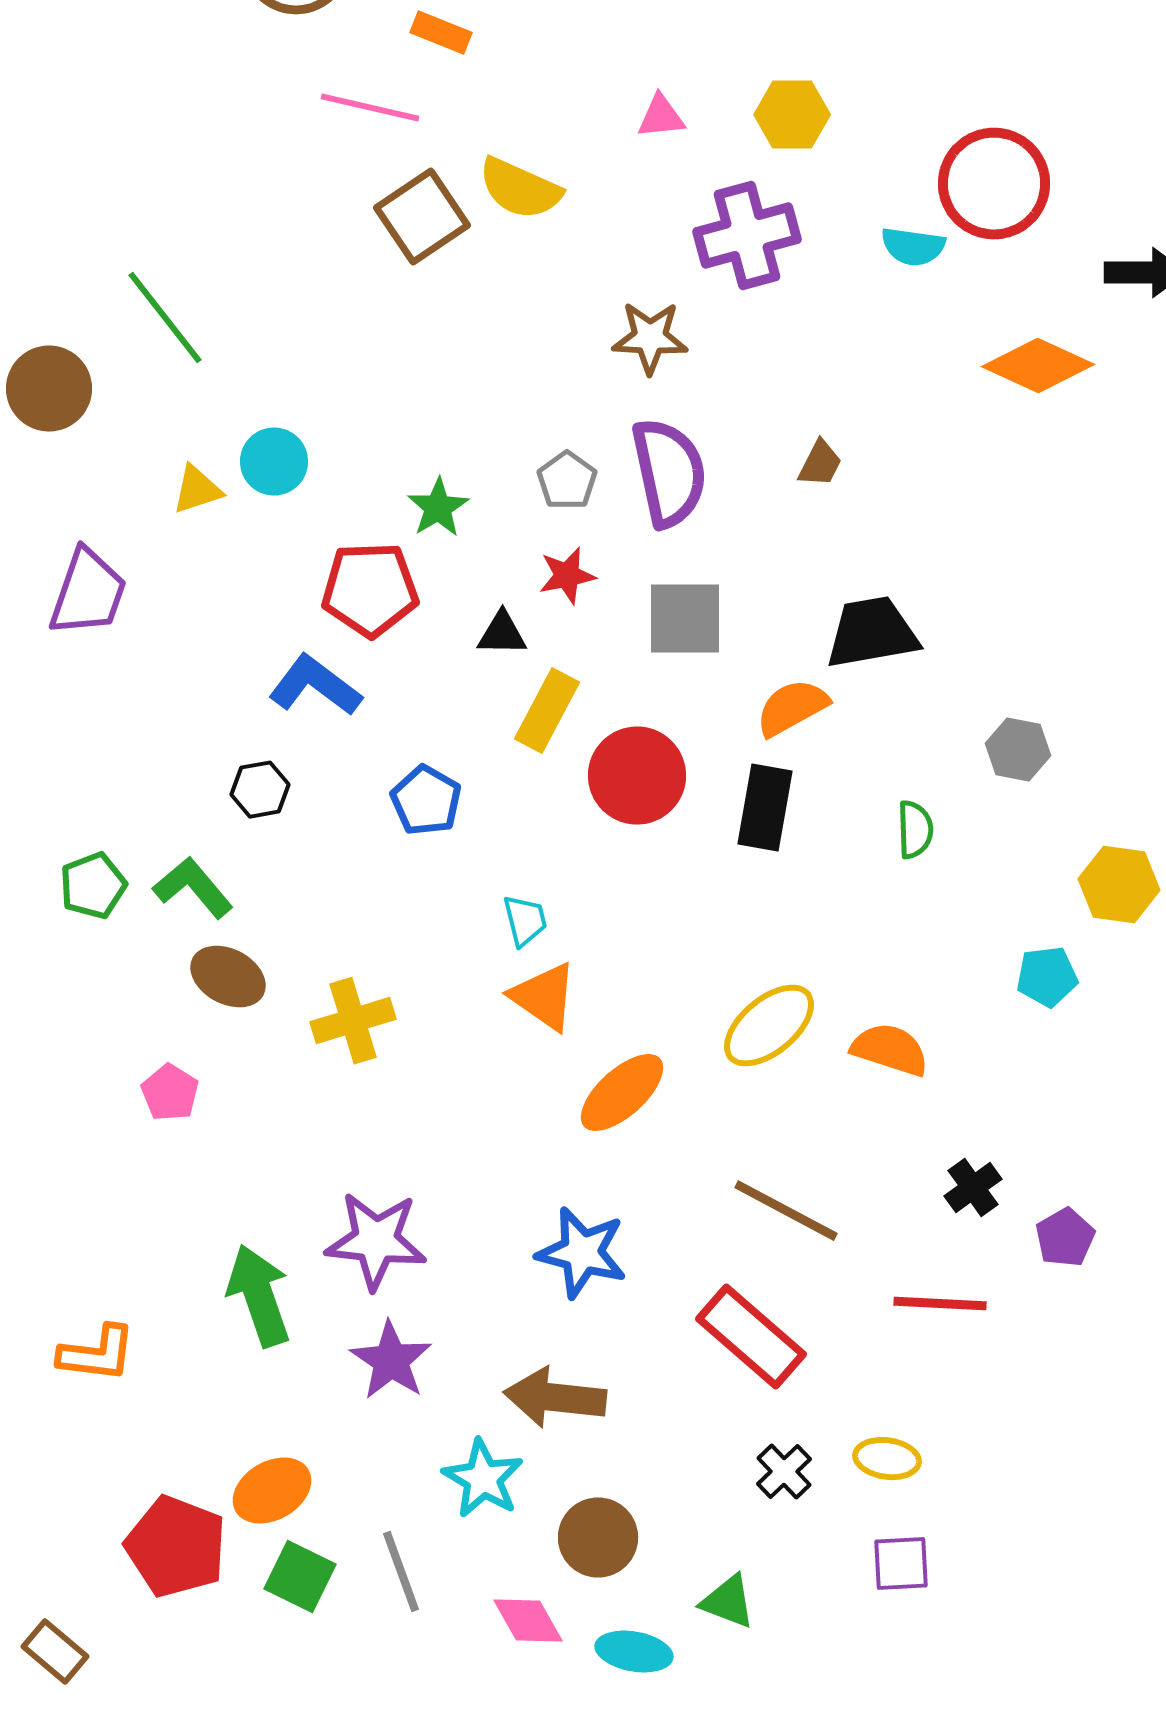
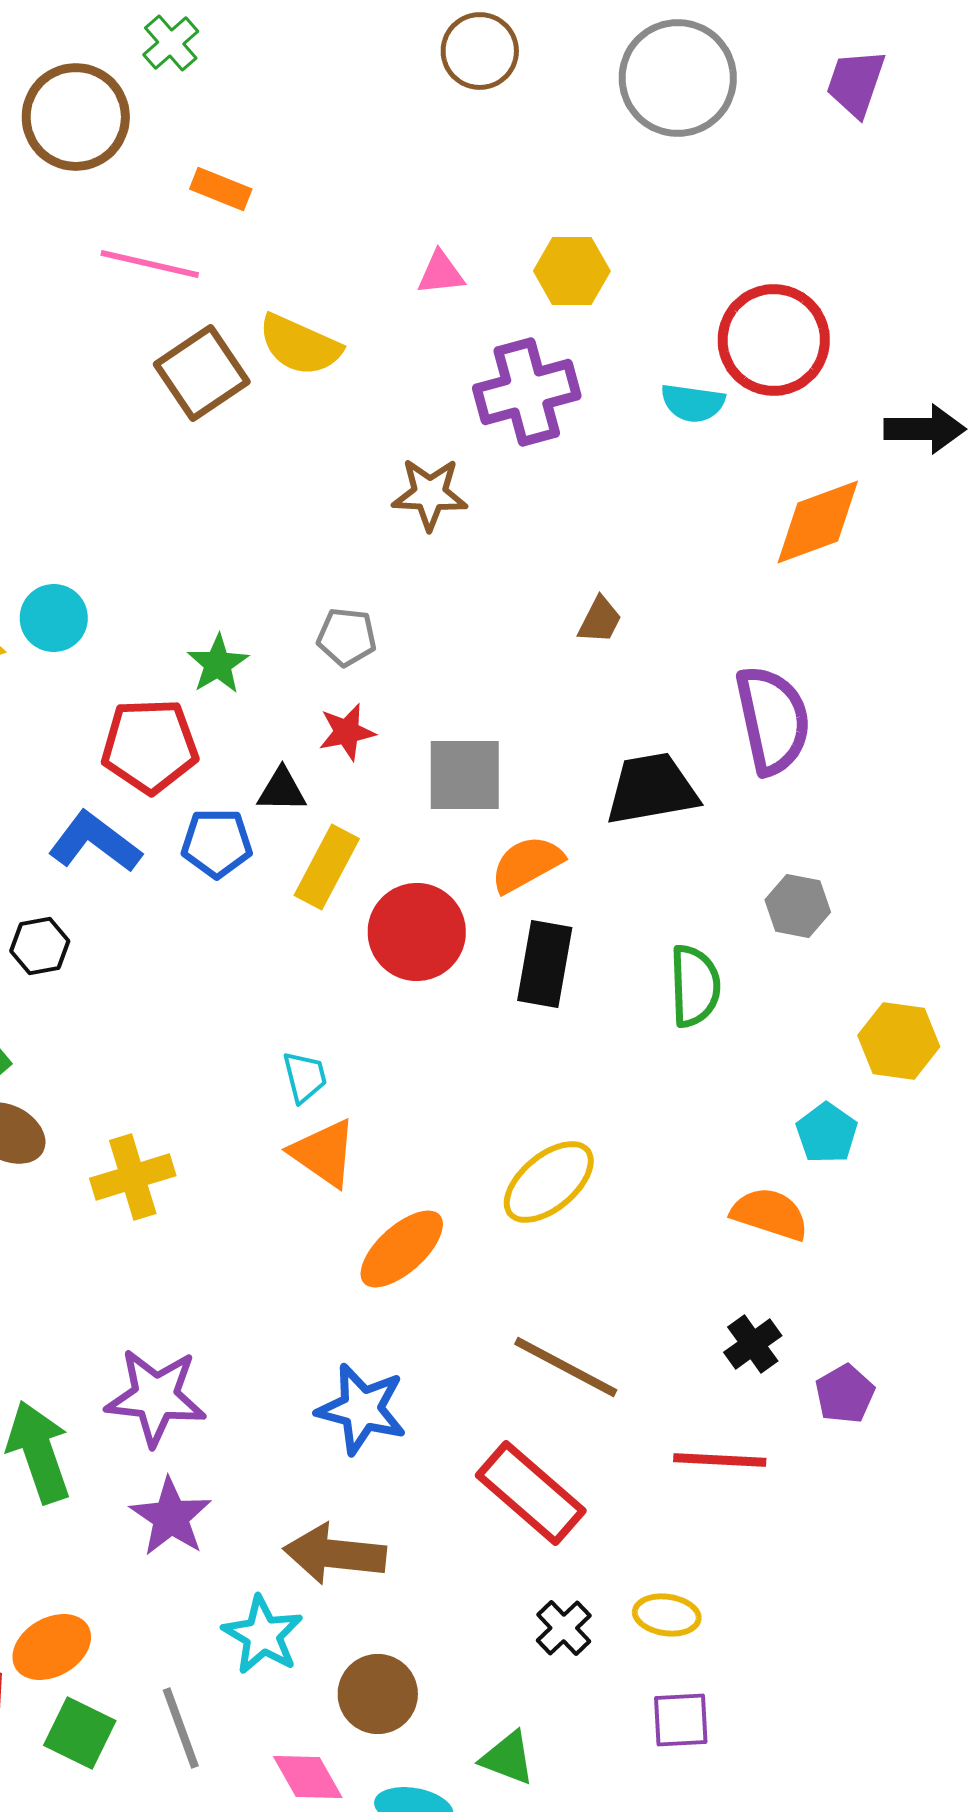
orange diamond: (1038, 366) -> (818, 522), turned -45
purple semicircle: (669, 473) -> (773, 720), moved
gray pentagon: (567, 481) -> (347, 637), turned -30
orange semicircle: (792, 708) -> (527, 864), moved
blue pentagon: (426, 801) -> (217, 843), moved, turned -30
green semicircle: (915, 830) -> (695, 986), size x1.4
cyan pentagon: (1047, 977) -> (827, 1133), turned -30
orange semicircle: (890, 1050) -> (770, 1214), moved

